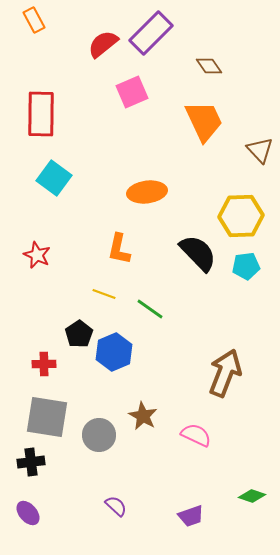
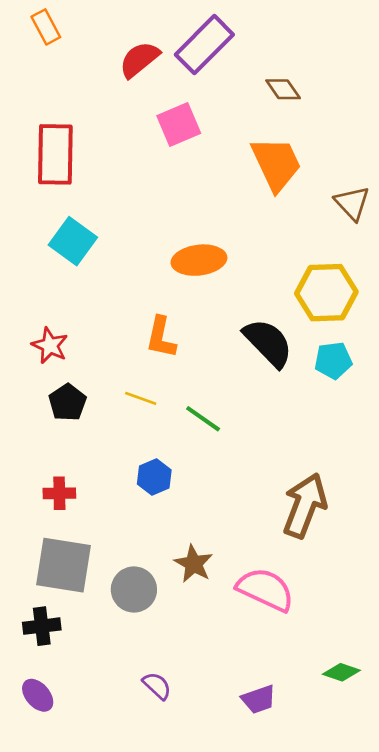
black pentagon: (79, 334) -> (67, 402), moved
blue hexagon: (114, 352) -> (154, 477), size x0.7
pink semicircle: (196, 435) -> (265, 590), size x1.4

